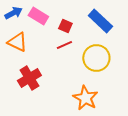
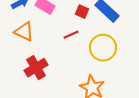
red square: (65, 26) -> (82, 12), moved

